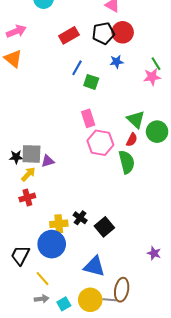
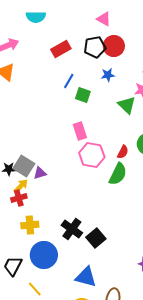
green triangle: (136, 119) -> (127, 105), moved
gray square: (31, 154) -> (24, 166), turned 30
green semicircle: (127, 162) -> (118, 174), turned 40
red cross: (27, 197) -> (19, 198), moved
black cross: (80, 218) -> (72, 229), size x1.5
yellow cross: (59, 224) -> (30, 225), moved

